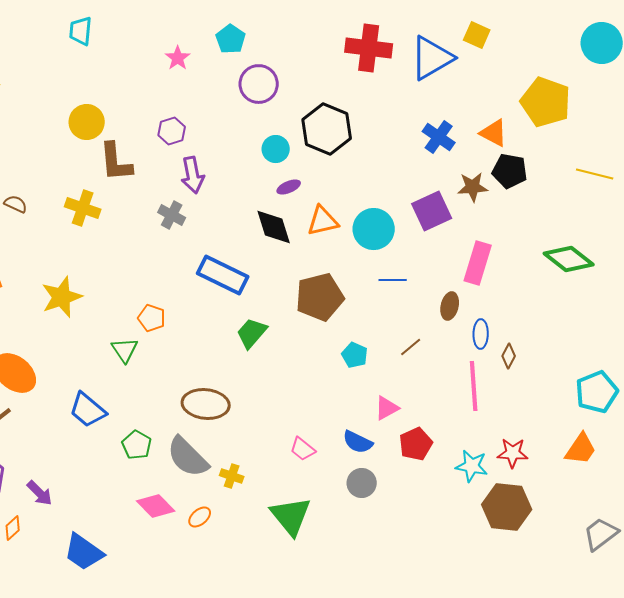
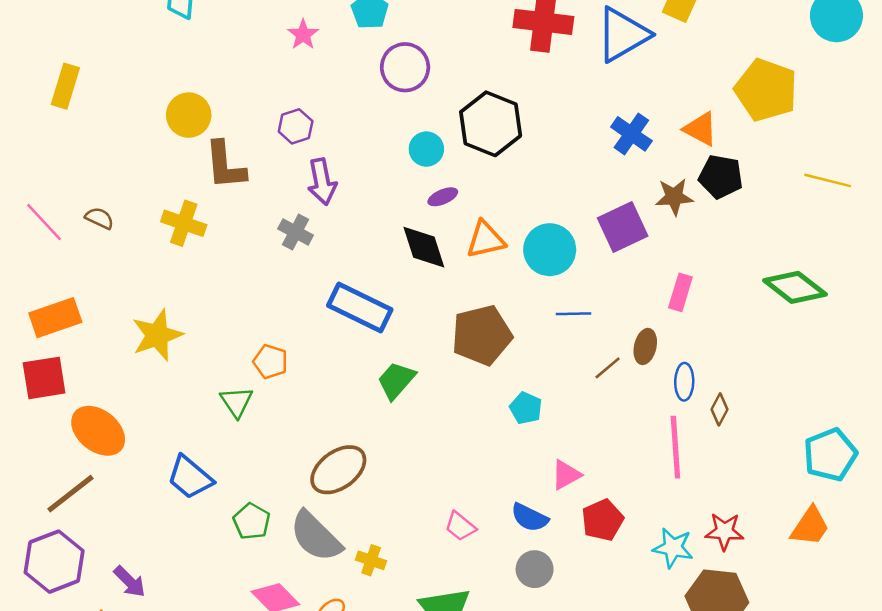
pink rectangle: (478, 263) -> (680, 292), size x0.7
brown line: (411, 347) -> (608, 368), moved
brown ellipse: (206, 404) -> (338, 470), turned -42

